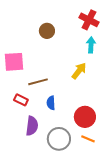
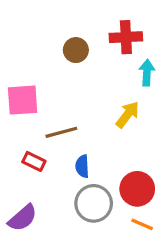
red cross: (89, 20) -> (126, 37), moved, turned -30
purple semicircle: (32, 126) -> (23, 218), moved, turned 42
gray circle: (59, 139) -> (94, 203), moved

